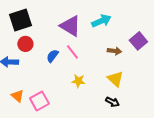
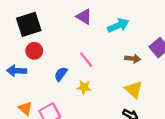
purple triangle: (70, 26) -> (84, 17), moved, size x0.7
blue semicircle: (52, 56) -> (61, 74), moved
yellow star: (78, 81) -> (84, 87), moved

